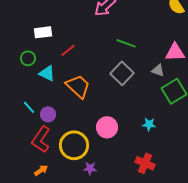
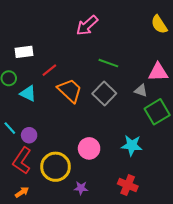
orange trapezoid: (78, 86) -> (70, 90), moved
cyan star: (149, 124) -> (132, 145), size x1.5
purple star: (90, 168) -> (81, 188), moved

